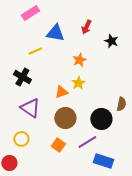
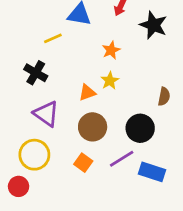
black star: (111, 41) -> (153, 25), size x1.5
brown semicircle: (121, 104) -> (164, 97), moved
yellow circle: (21, 139) -> (34, 155), size x1.5
blue rectangle: (103, 161) -> (152, 172), moved

